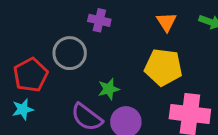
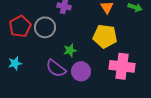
red pentagon: (31, 75) -> (20, 26), moved

